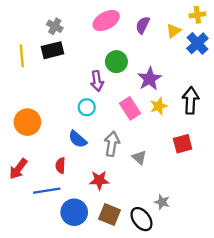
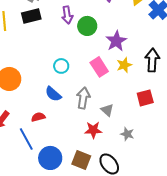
purple arrow: (97, 81) -> (67, 15), moved
red semicircle: (60, 165) -> (38, 117), turned 72
red star: (99, 180) -> (93, 130), moved
blue line: (47, 191) -> (26, 139), turned 70
gray star: (162, 202) -> (127, 134), moved

